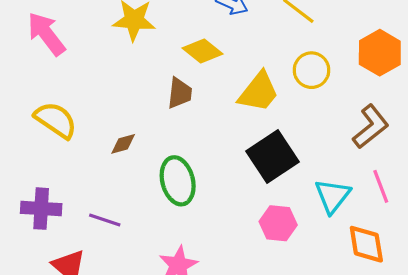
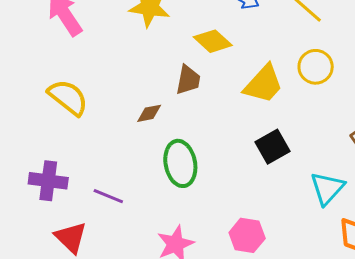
brown diamond: (123, 144) -> (149, 113), moved
black square: (272, 157) -> (272, 147), size x0.7
pink hexagon: (278, 223) -> (247, 235), moved

